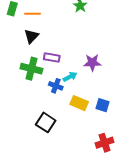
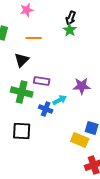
orange line: (32, 14) -> (34, 38), moved
yellow rectangle: (79, 103) -> (80, 140), moved
black square: (46, 122) -> (22, 131), moved, turned -30

